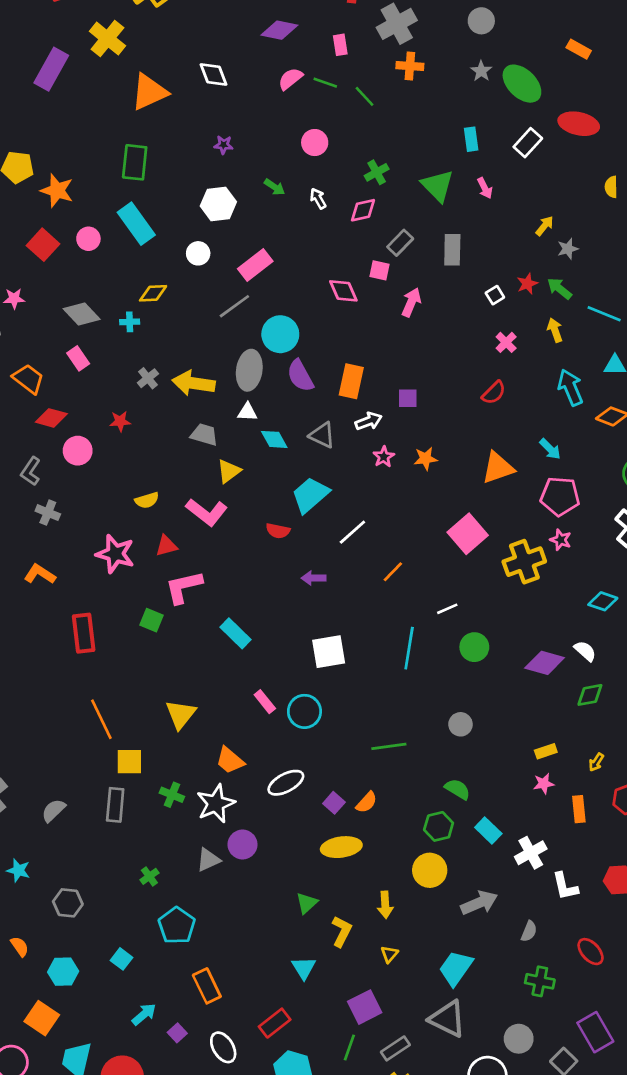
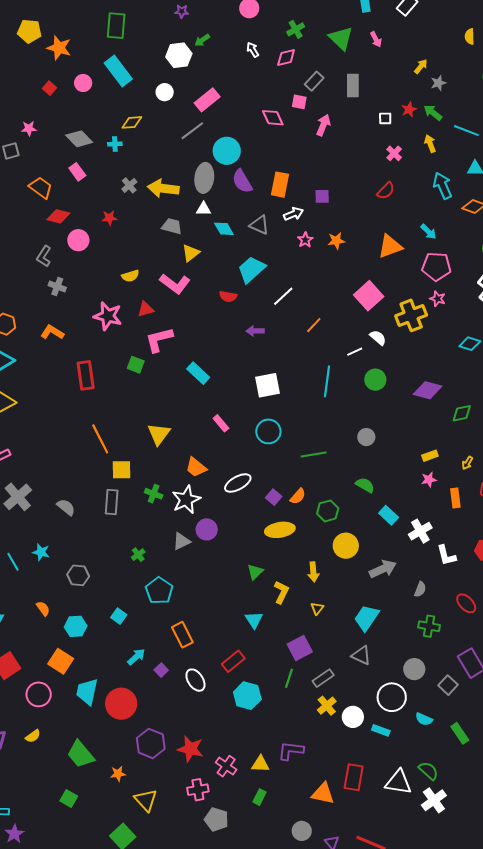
green arrow: (275, 187) -> (202, 40), moved, turned 112
red square: (43, 245) -> (50, 88), size x0.6
white square: (495, 295) -> (385, 118), turned 32
white semicircle: (585, 651) -> (378, 338), moved
cyan circle: (304, 711) -> (268, 431), moved
gray semicircle: (53, 810) -> (66, 507), turned 84
green hexagon: (439, 826) -> (328, 511), moved
gray triangle: (448, 1019) -> (361, 655), size x0.7

